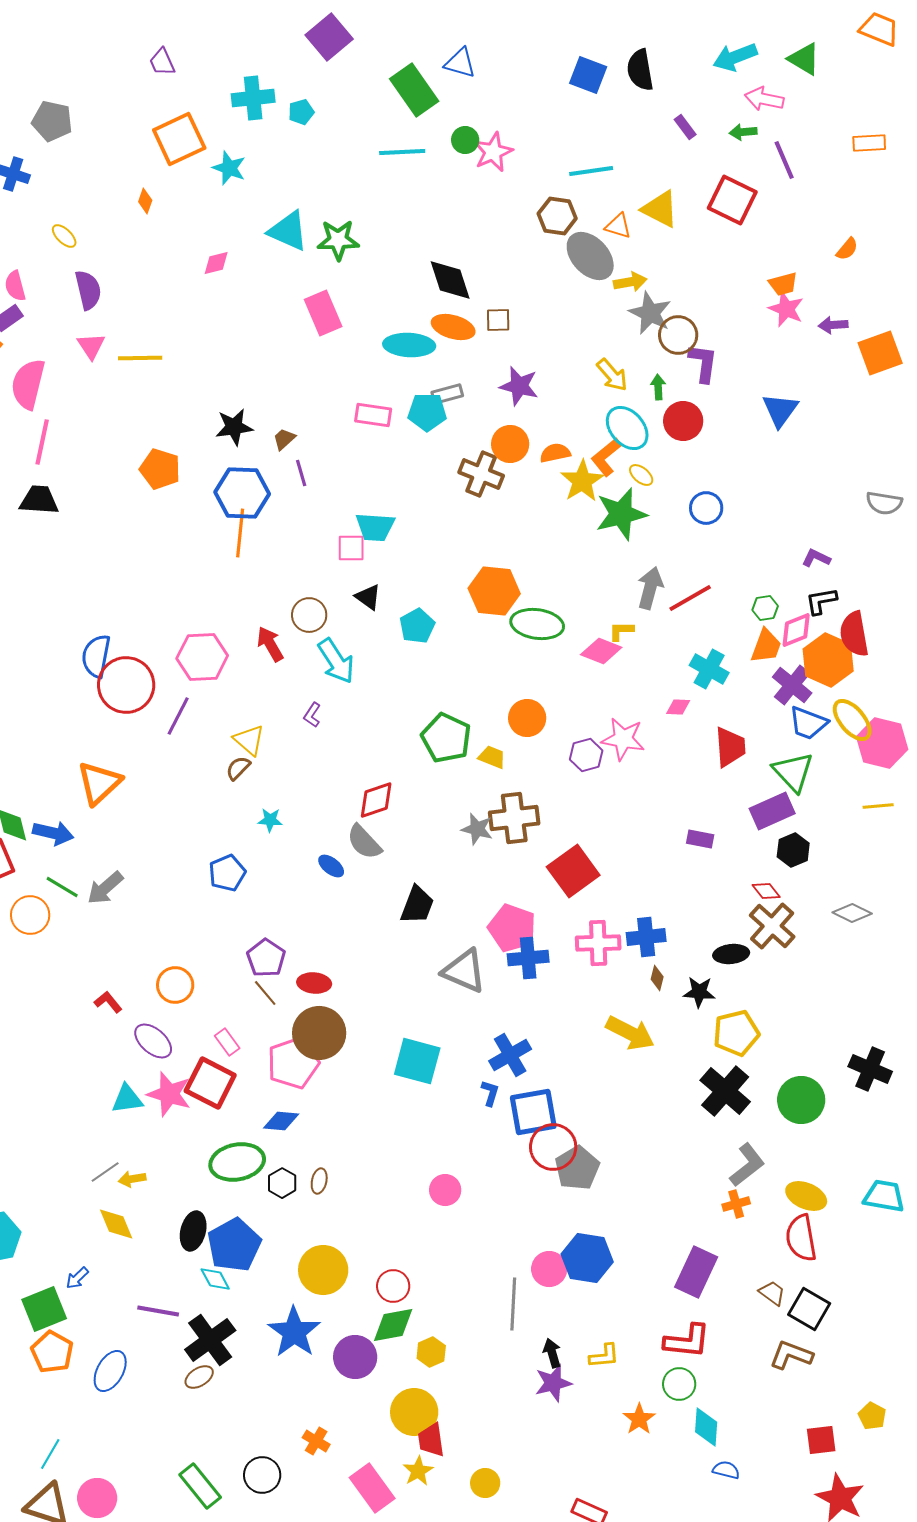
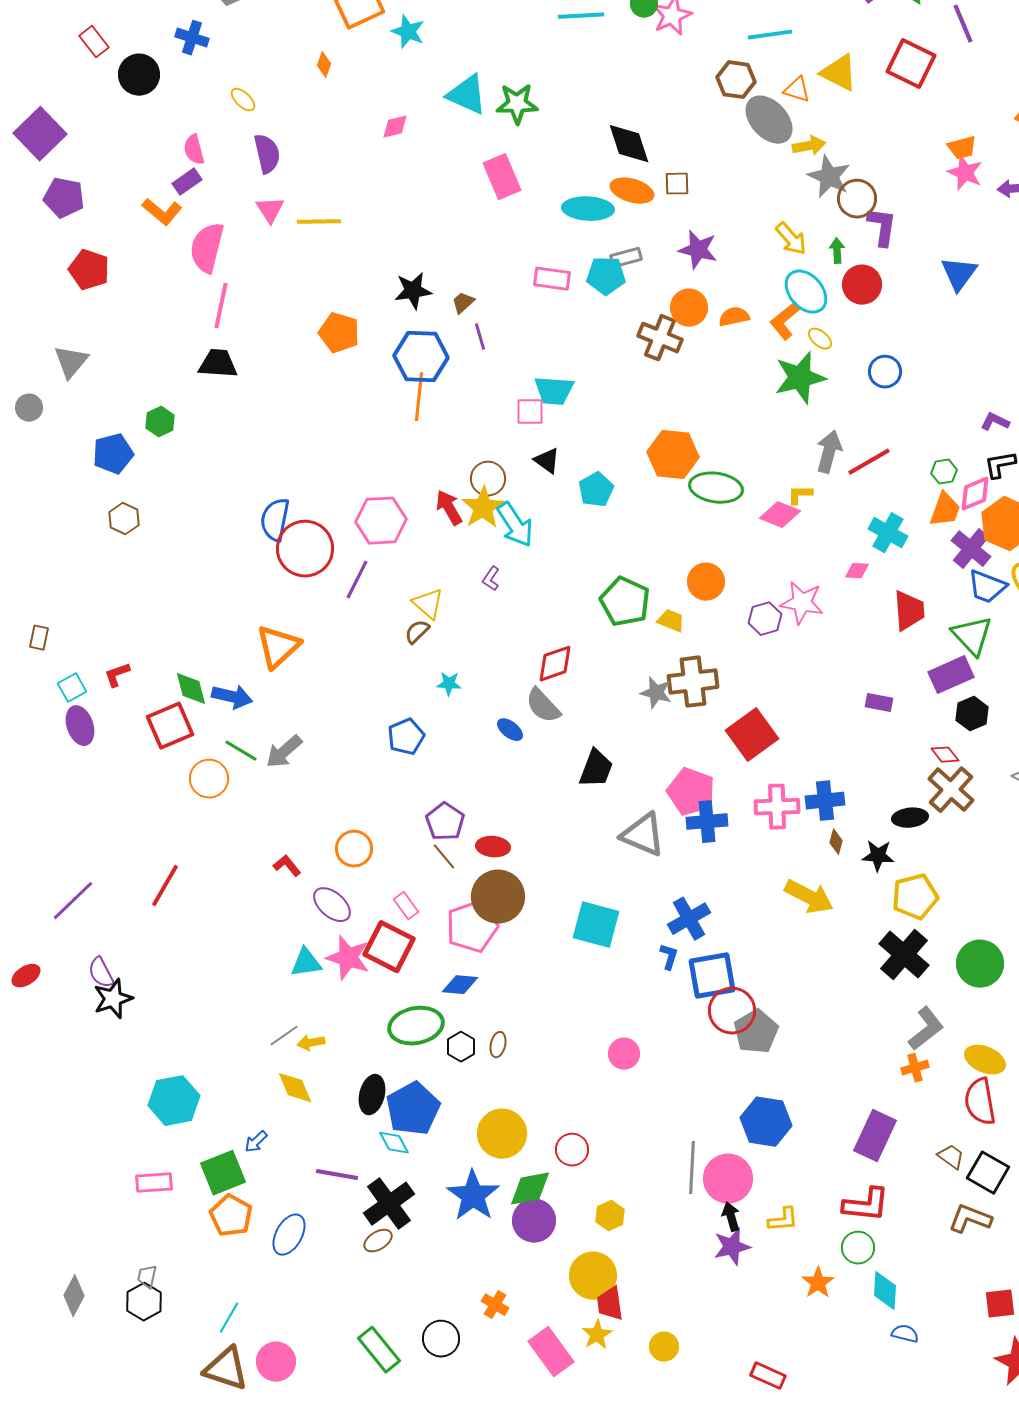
yellow star: (582, 481) -> (483, 508), moved
pink circle: (549, 1269) -> (728, 1179), moved, size x1.4
green diamond: (393, 1325) -> (530, 1189), moved

